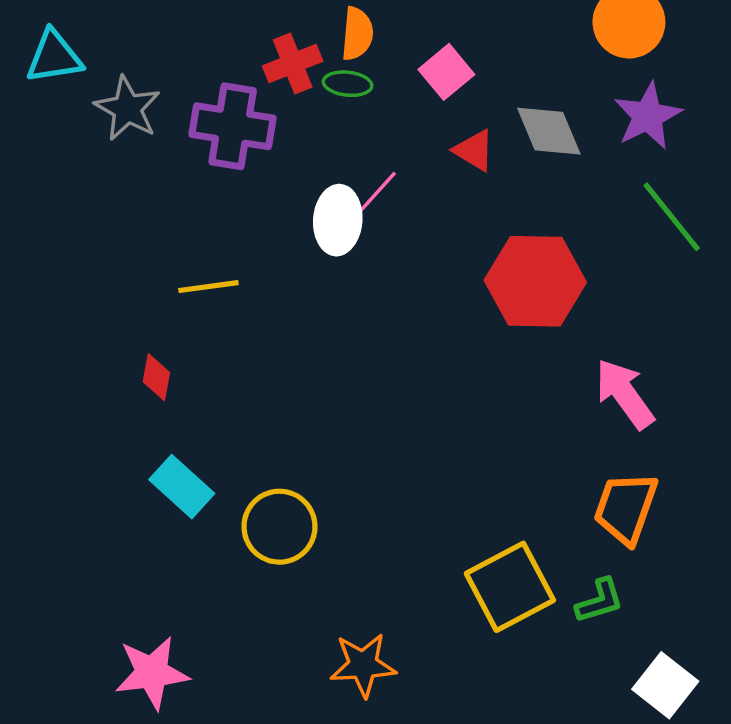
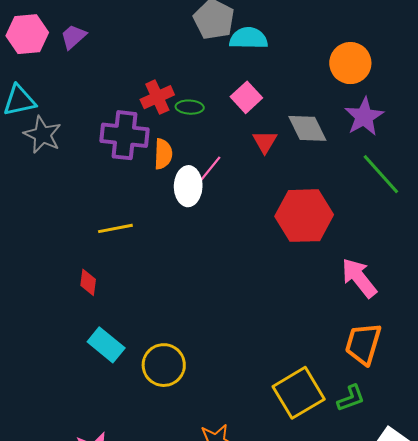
orange semicircle: (357, 34) -> (163, 154), moved
gray star: (127, 108) -> (42, 135), moved
red triangle: (474, 150) -> (265, 142), turned 32

